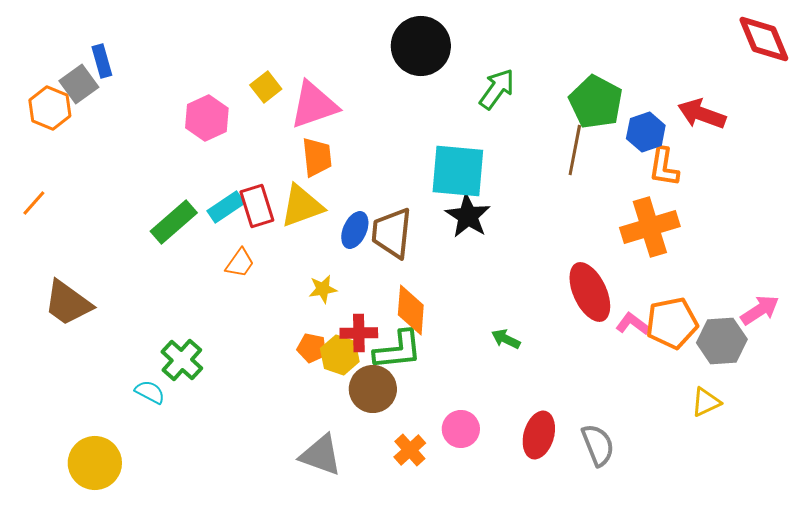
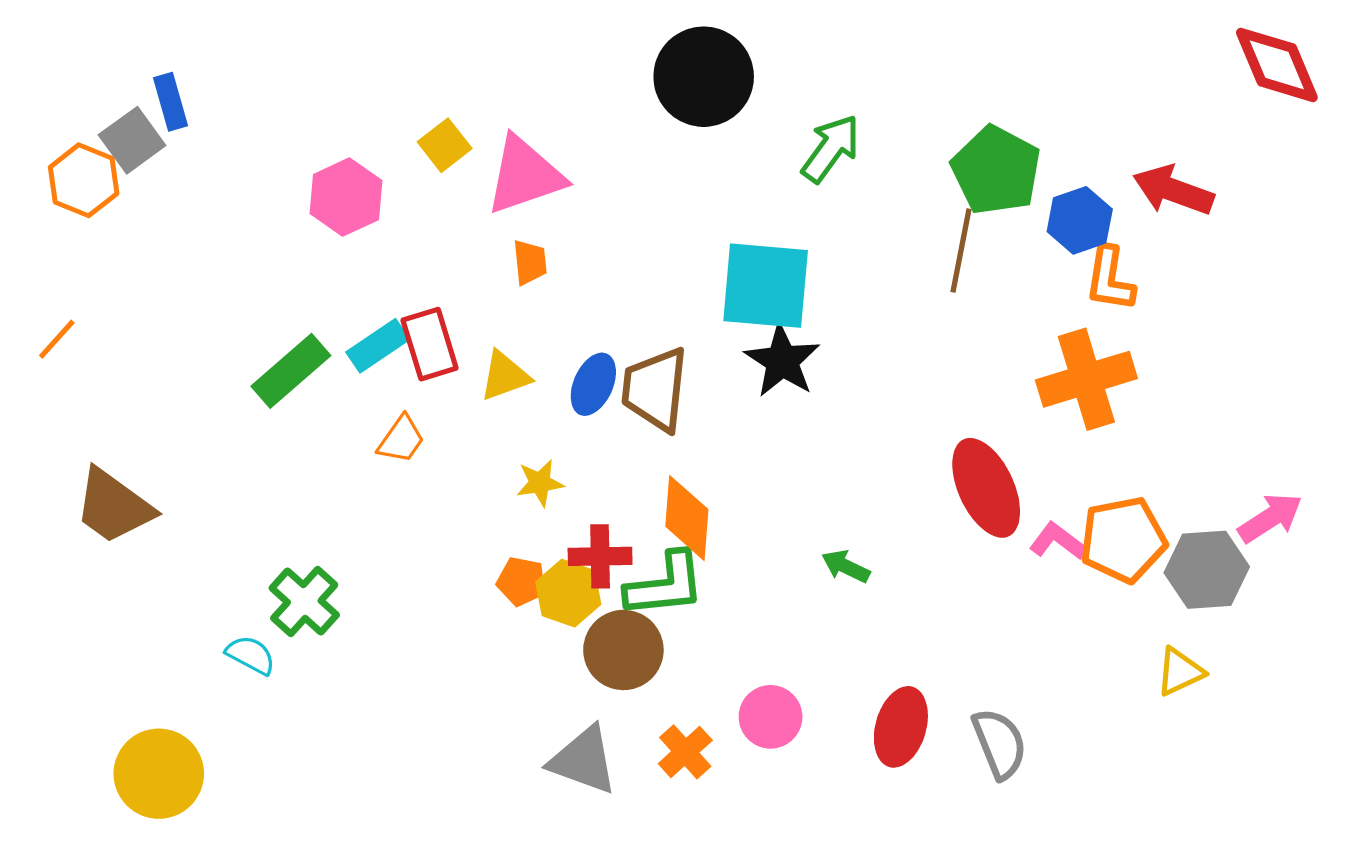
orange trapezoid: (317, 157) -> (530, 262), size x0.7
yellow triangle: (302, 206) -> (505, 376), moved, size x0.7
gray triangle: (321, 455) -> (583, 760), moved

